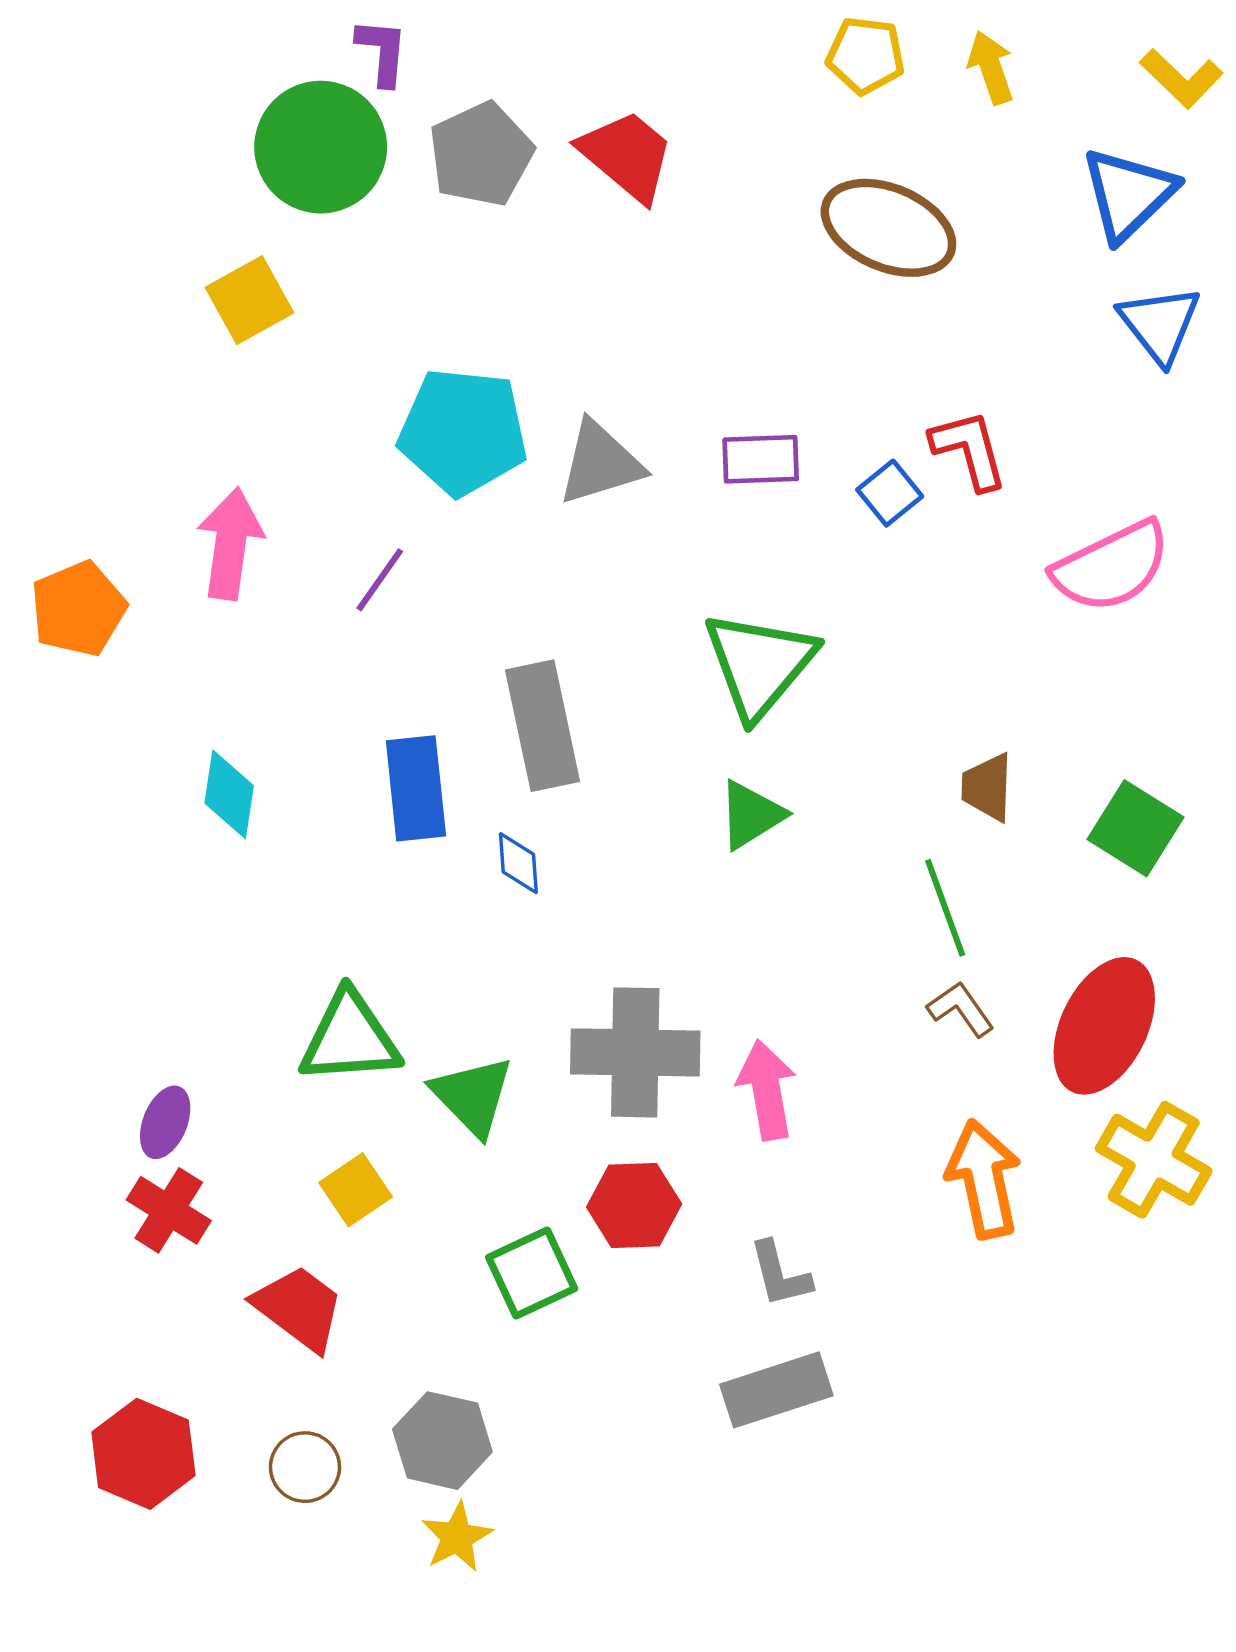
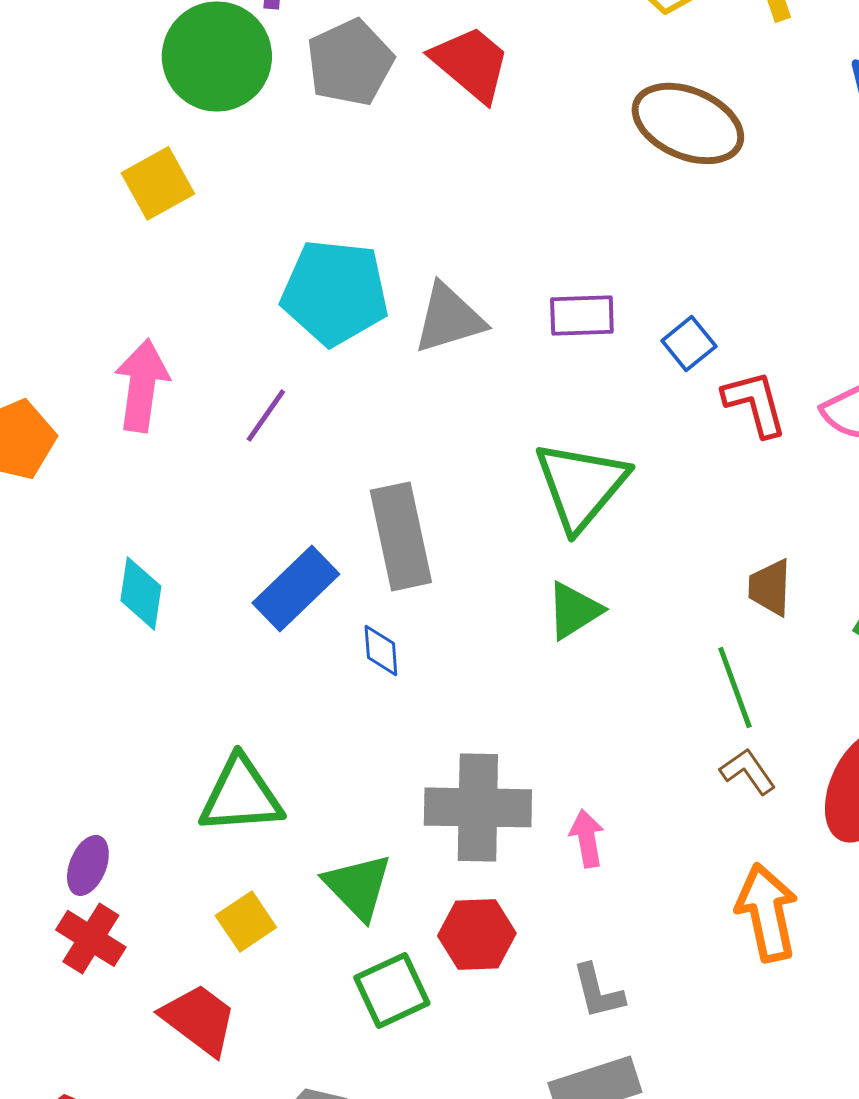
red L-shape: (969, 450) -> (755, 403), moved
blue rectangle: (416, 788) -> (296, 588), turned 52
pink arrow: (767, 1090) -> (587, 838), size x0.7
green triangle: (473, 1096) -> (358, 886), moved

